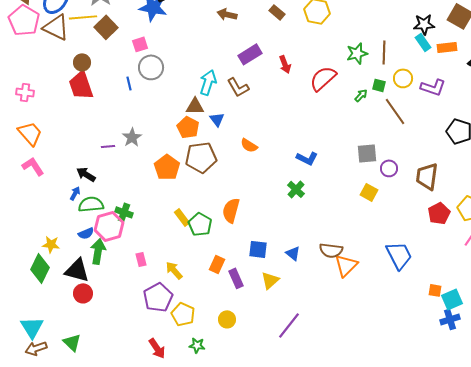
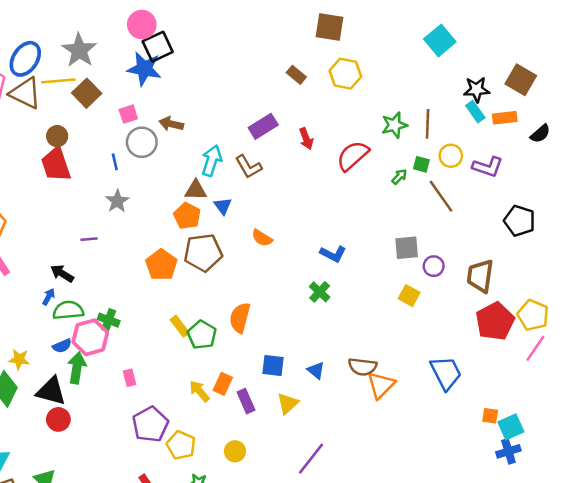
brown arrow: (227, 14) -> (171, 124), moved
gray star: (132, 137) -> (117, 201), moved
red pentagon: (439, 213) -> (495, 321), size x1.4
yellow arrow: (174, 270) -> (199, 391), moved

